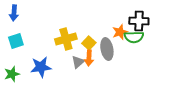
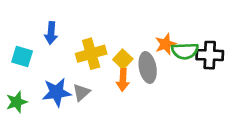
blue arrow: (14, 13) -> (51, 33), moved
black cross: (139, 21) -> (210, 55), moved
cyan square: (16, 41) -> (22, 56), turned 35
gray triangle: (78, 62) -> (81, 92), moved

